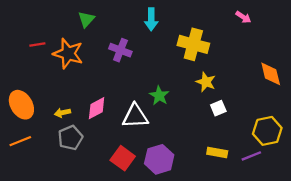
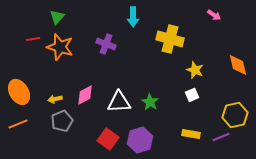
green triangle: (86, 19) -> (57, 17), moved
yellow star: (206, 82) -> (195, 70), moved
green star: (159, 96) -> (150, 102), moved

